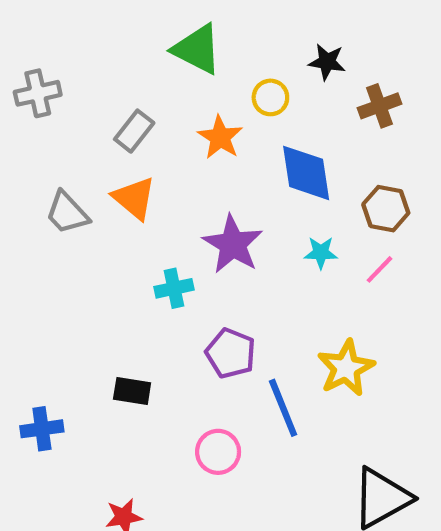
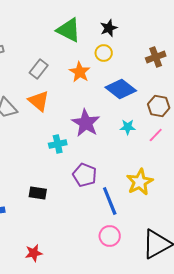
black star: (327, 62) -> (109, 28), moved, turned -30
blue diamond: (306, 173) -> (121, 89), turned -44
pink circle: (218, 452) -> (110, 236), moved

